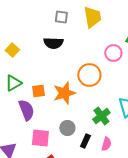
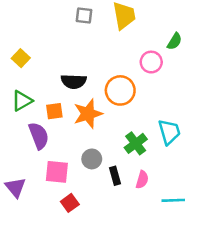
black semicircle: (53, 43) -> (74, 81), moved
black rectangle: (85, 141) -> (115, 176), turned -40

